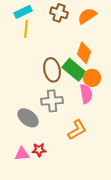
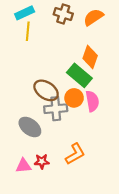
brown ellipse: (52, 70) -> (46, 90), moved, turned -45
orange circle: (92, 78) -> (74, 98), moved
orange L-shape: (77, 130) -> (75, 154), moved

